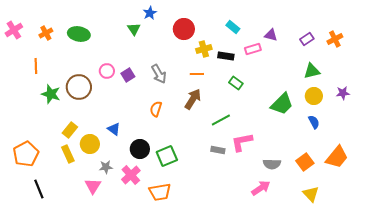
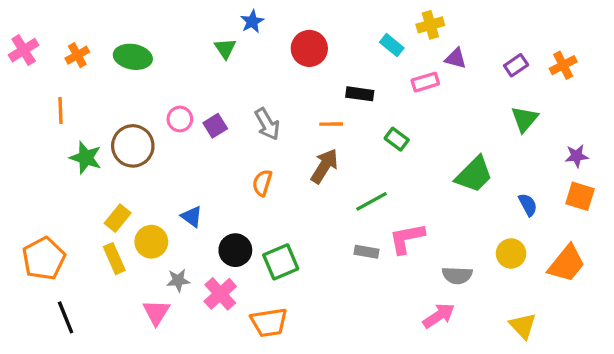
yellow cross: (204, 49) -> (430, 25), moved
black rectangle: (226, 56) -> (360, 94), moved
green triangle: (312, 71) -> (524, 119), turned -36
yellow circle: (314, 96) -> (511, 253), moved
orange square: (305, 162) -> (580, 196), moved, turned -36

